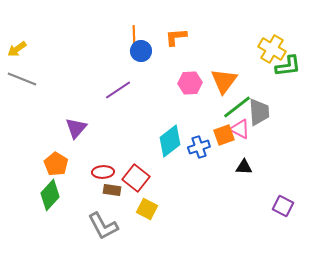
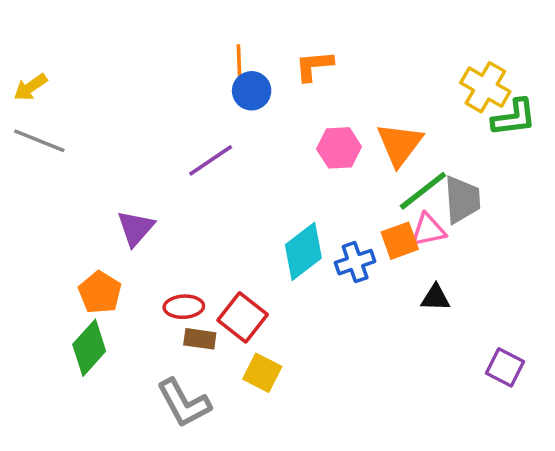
pink triangle: (240, 129) -> (428, 230), turned -40

